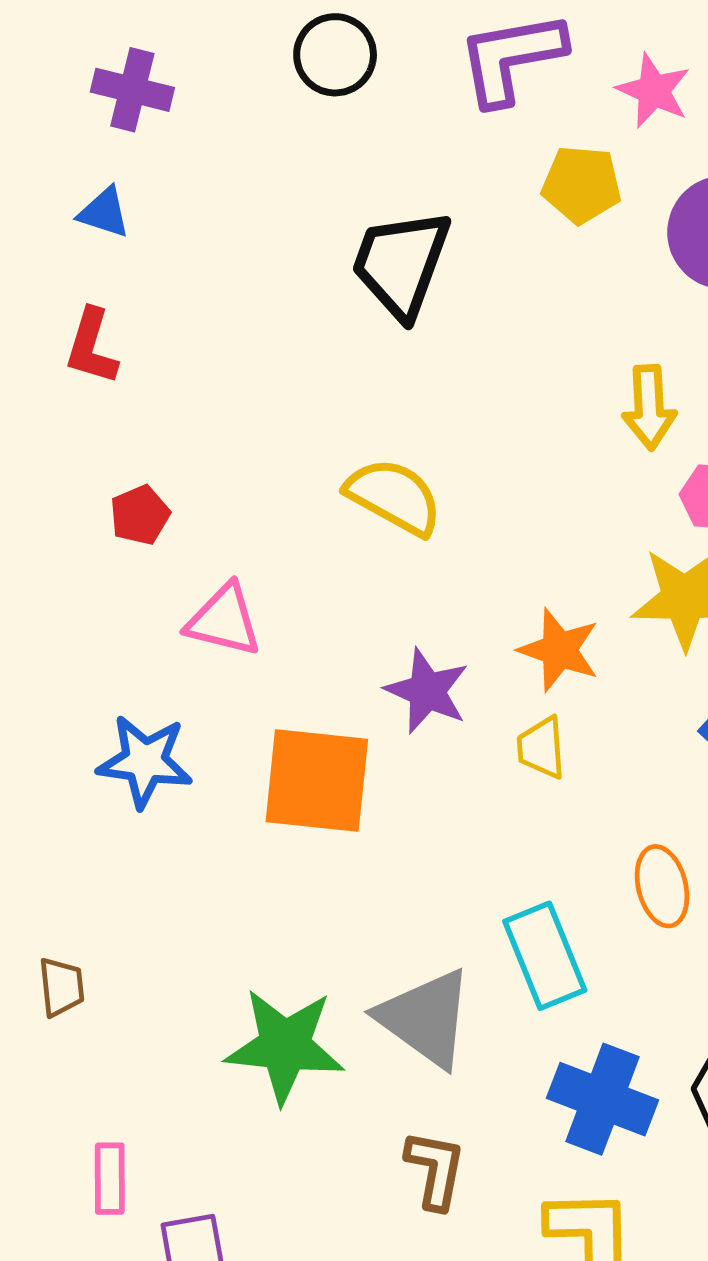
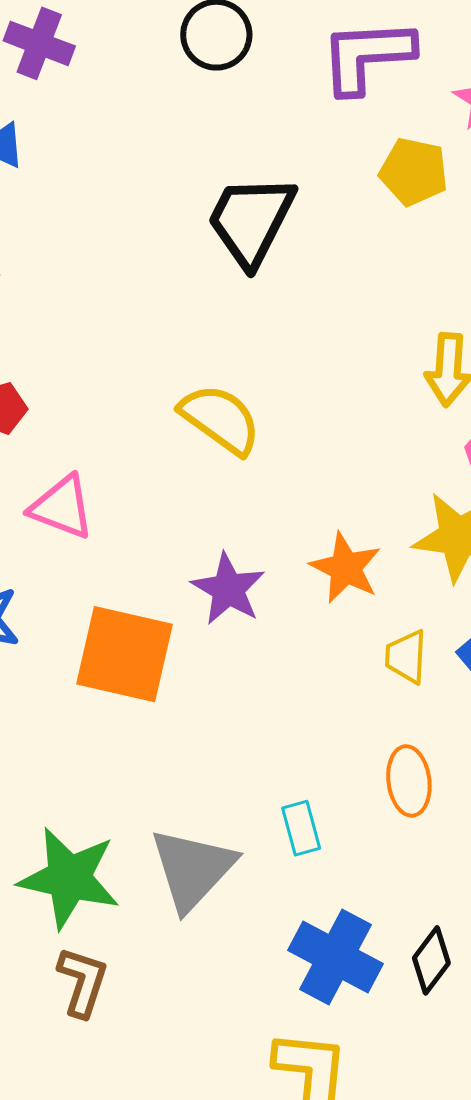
yellow trapezoid: (541, 748) -> (406, 657), moved
cyan rectangle: (545, 956) -> (301, 828), size x0.6
gray triangle: (426, 1018) -> (193, 869), turned 30
brown L-shape: (435, 1170) -> (83, 982), moved

